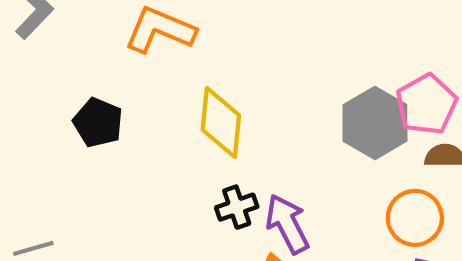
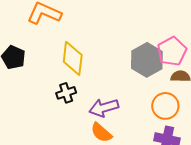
black cross: (237, 207) -> (66, 93), moved
purple arrow: (287, 224) -> (104, 108), turned -80

